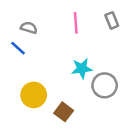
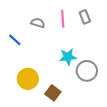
gray rectangle: (112, 20) -> (85, 17), moved
gray semicircle: (29, 28) -> (38, 23), moved

